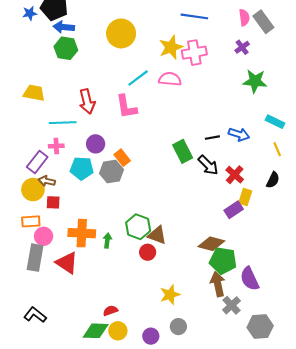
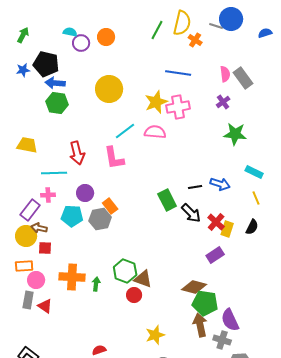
yellow rectangle: (245, 197) -> (227, 229), moved
gray rectangle: (35, 258) -> (28, 300), size x0.7
red triangle: (67, 263) -> (45, 306), moved, size x0.7
gray cross: (231, 305) -> (222, 340), moved, turned -30

